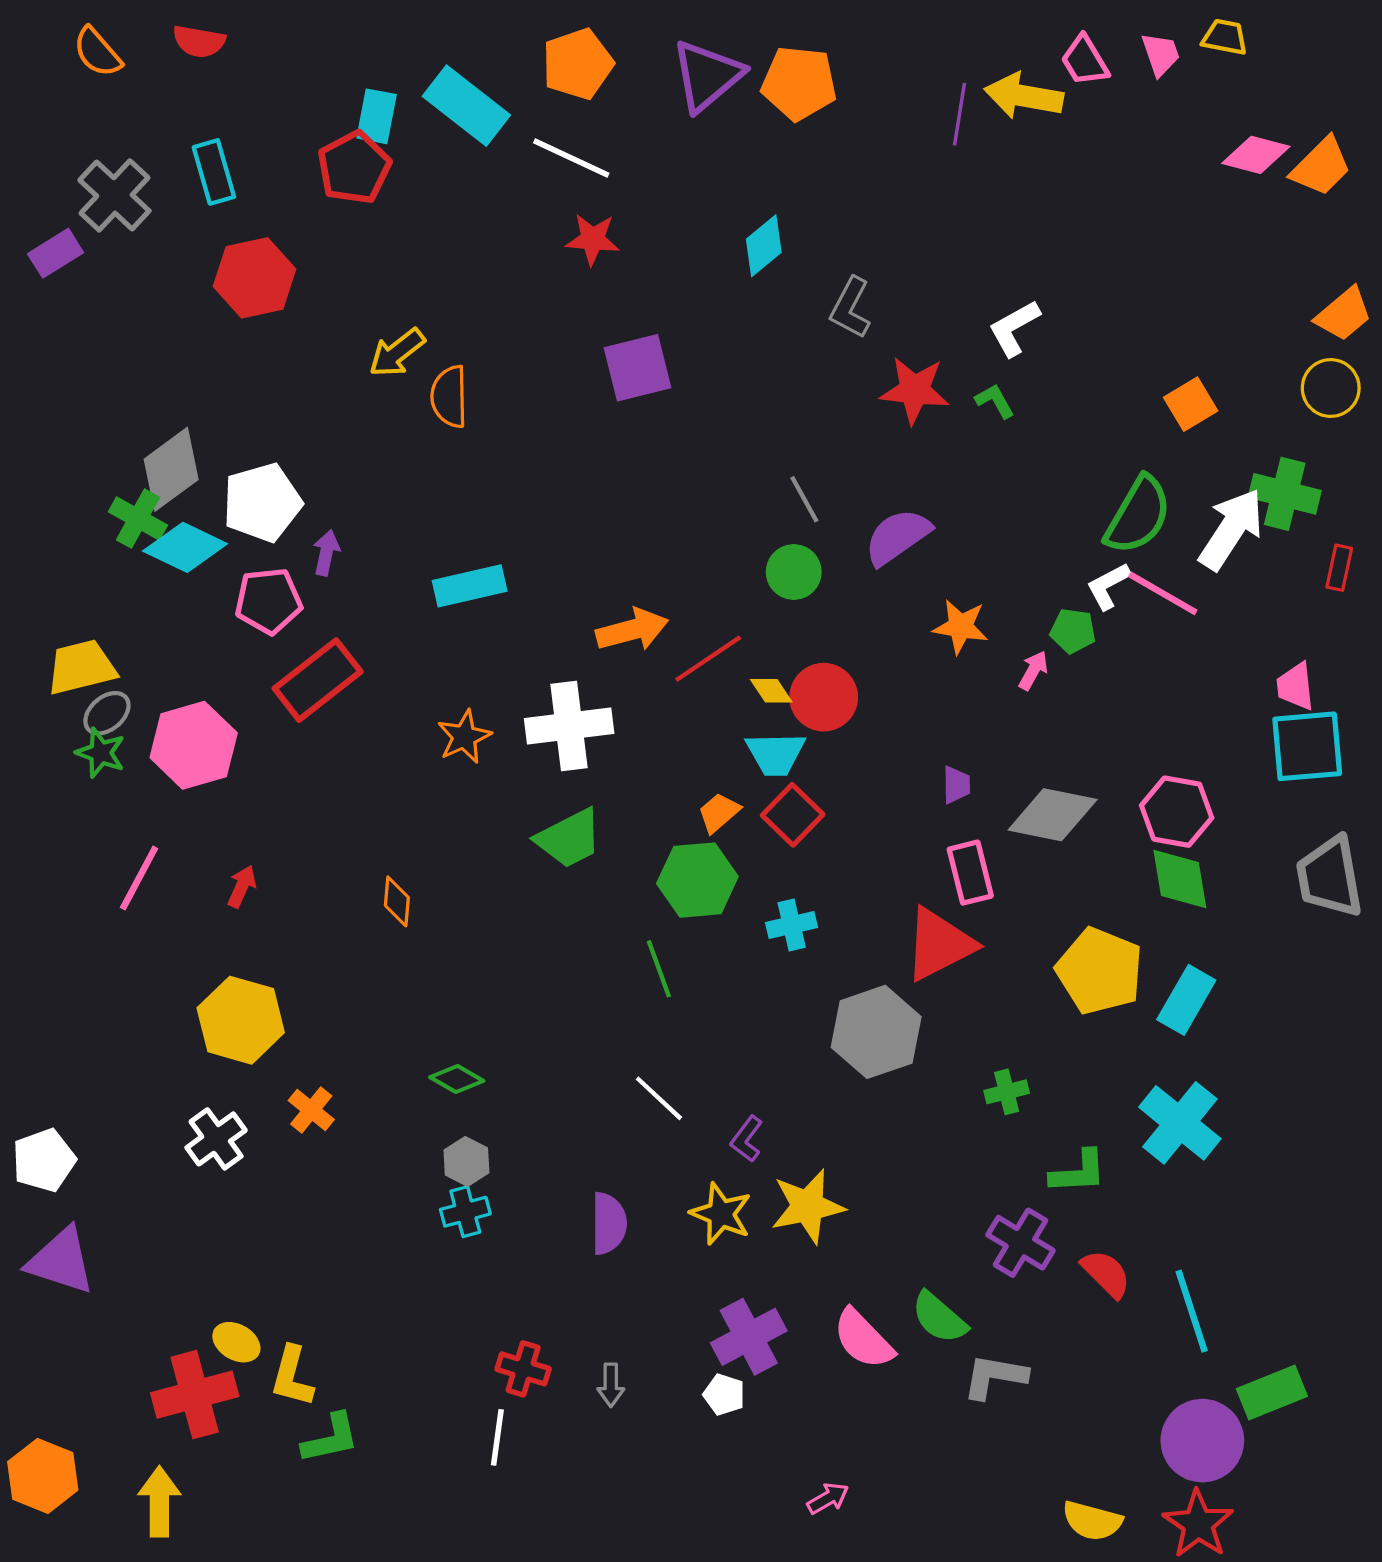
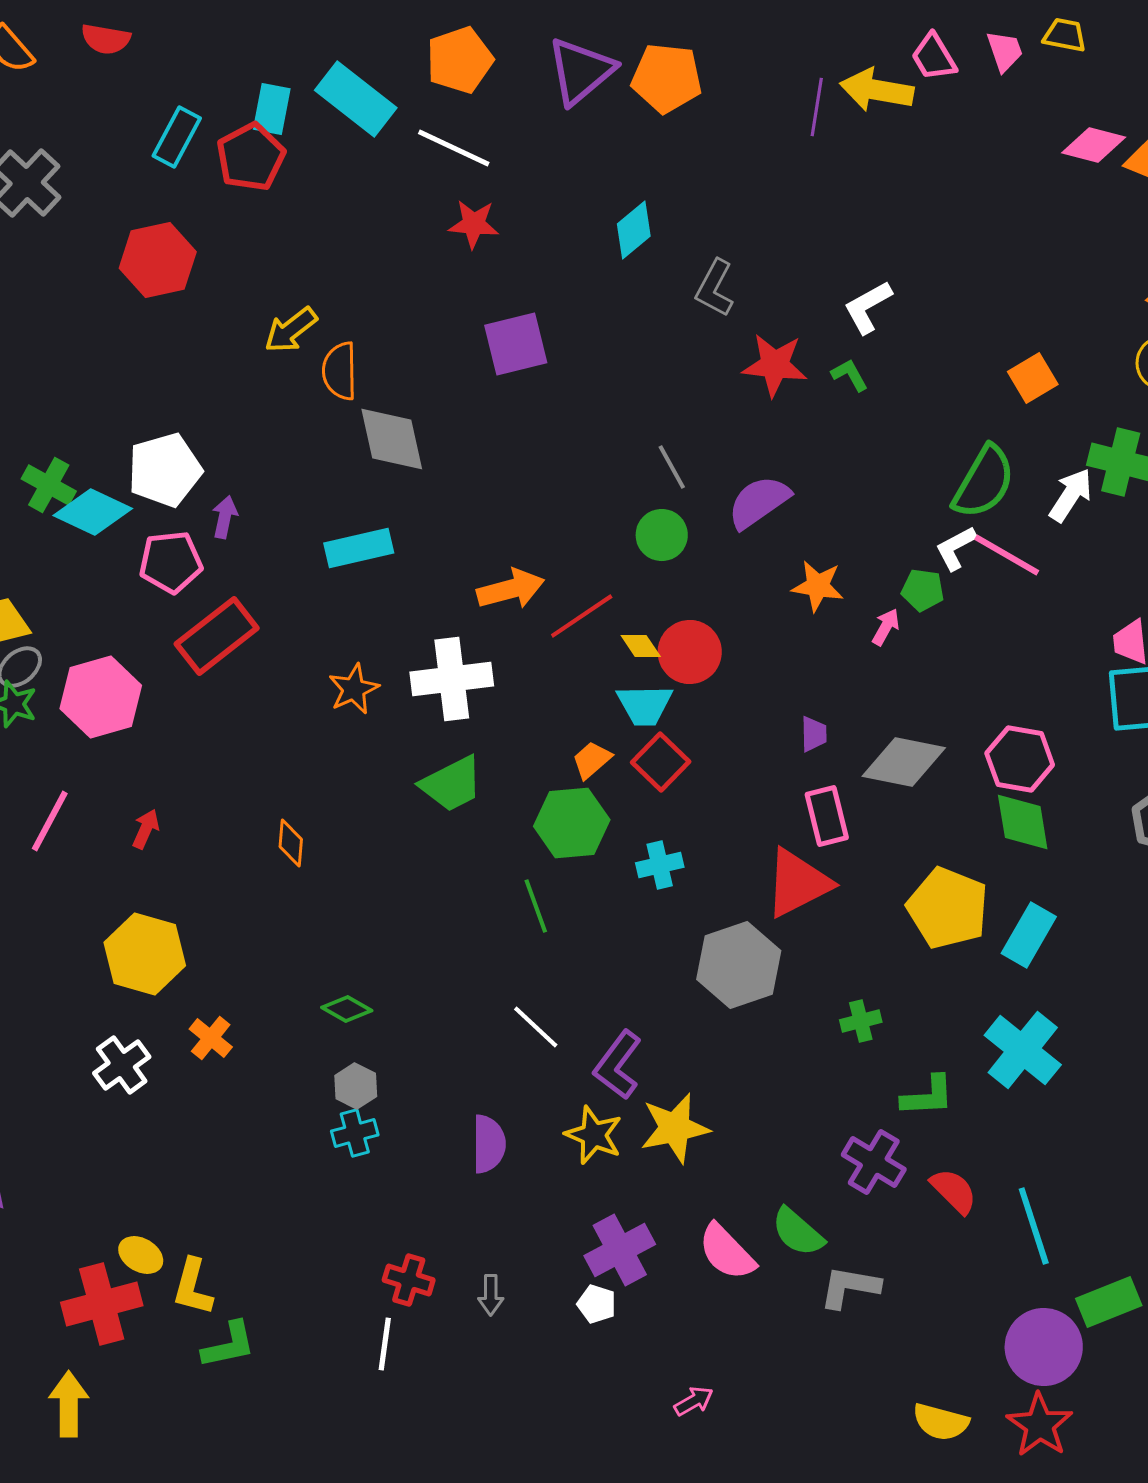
cyan rectangle: (214, 172) -> (177, 137), moved, turned 44
gray diamond: (171, 469) -> (392, 439), moved, turned -66
white arrow: (1231, 529) -> (1071, 495), size x0.7
purple L-shape: (747, 1139) -> (618, 1065), size x1.6

